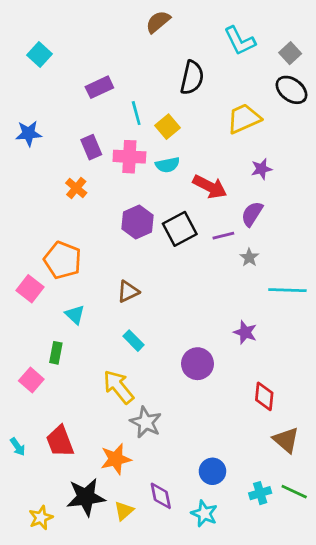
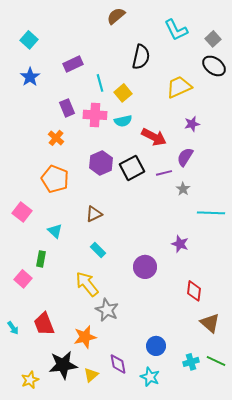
blue star: (29, 133) -> (30, 77), moved, turned -30
orange pentagon: (63, 260) -> (55, 179), moved

